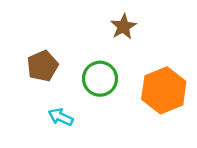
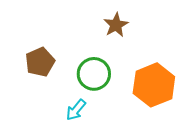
cyan arrow: (61, 117) -> (76, 110), moved, turned -75

